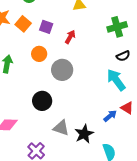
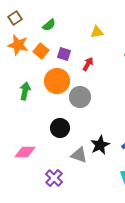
orange circle: (39, 54) -> (57, 81), size x1.6
black star: (84, 134) -> (100, 145), moved

